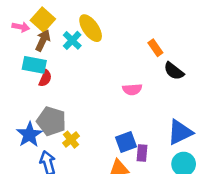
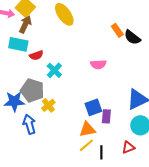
cyan cross: (72, 40) -> (54, 70), moved
black semicircle: (174, 71) -> (132, 37), moved
red semicircle: (45, 78) -> (36, 55), moved, turned 48
blue star: (29, 135) -> (14, 101), turned 30

